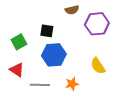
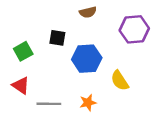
purple hexagon: (97, 24) -> (134, 29), moved
blue hexagon: (54, 55) -> (87, 59), moved

